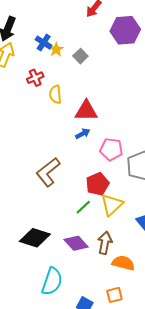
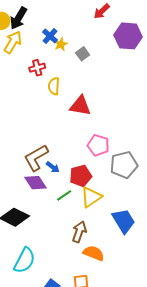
blue arrow: (83, 134) -> (53, 167), moved, turned 56
purple diamond: (76, 243) -> (35, 183), moved

